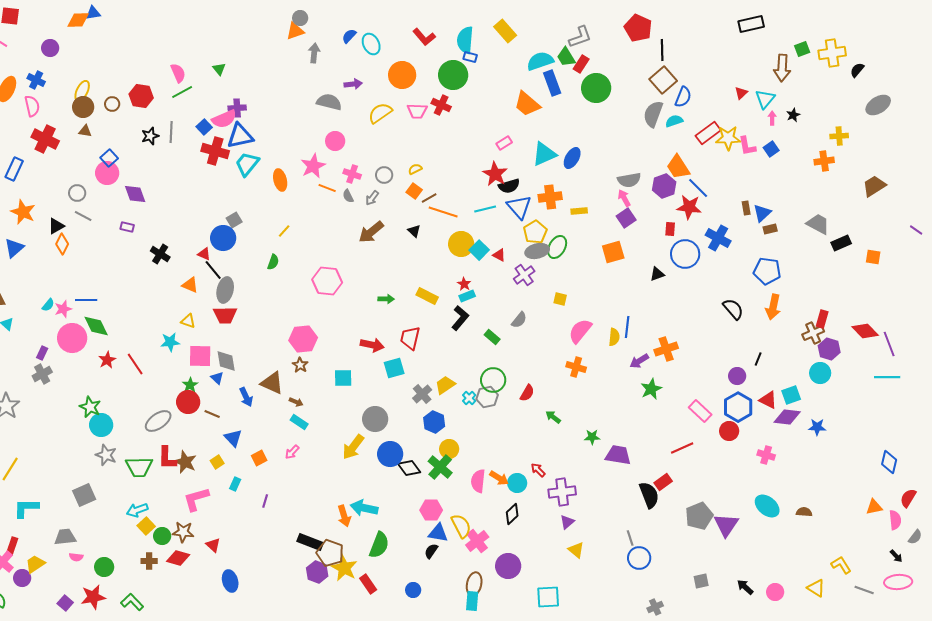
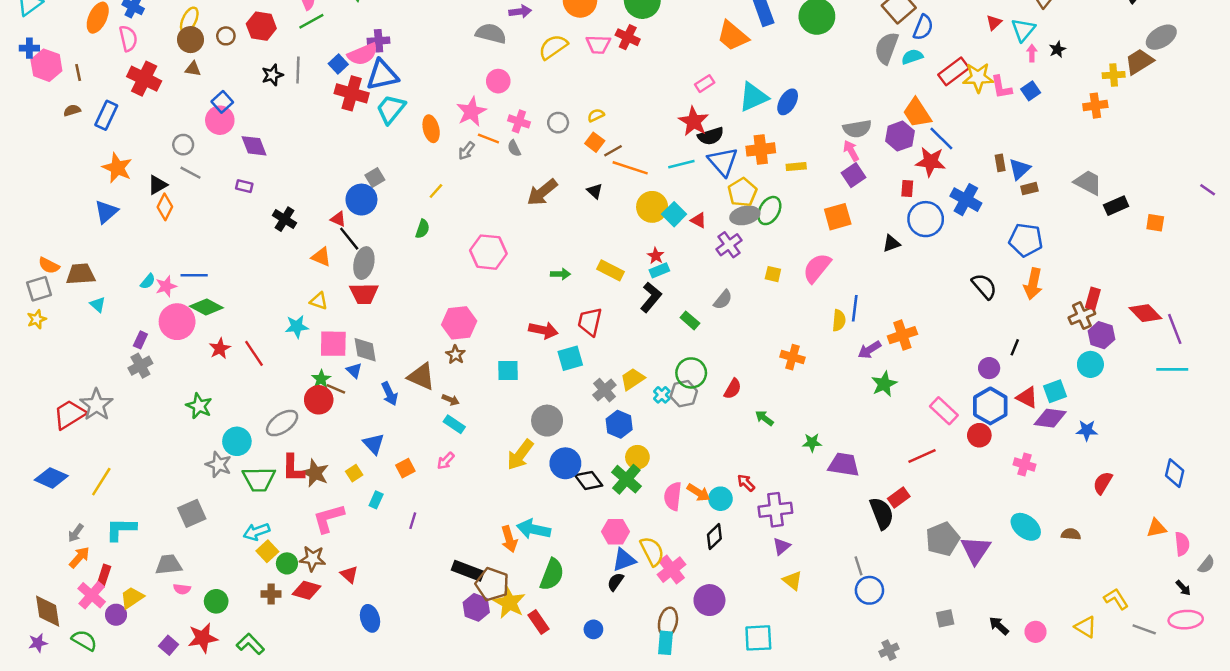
brown trapezoid: (874, 186) -> (1139, 62), moved
gray arrow: (372, 198) -> (466, 151), moved
green diamond: (96, 326) -> (206, 307), turned -36
pink semicircle: (580, 331) -> (817, 268), moved
brown line: (212, 414) -> (336, 389), moved
cyan circle: (101, 425) -> (237, 441), moved
red semicircle: (908, 498) -> (1103, 483), moved
blue triangle: (438, 533) -> (624, 560), turned -30

